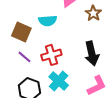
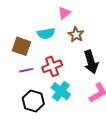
brown star: (93, 13) -> (76, 35), moved
purple line: (24, 57) -> (26, 70), turned -48

